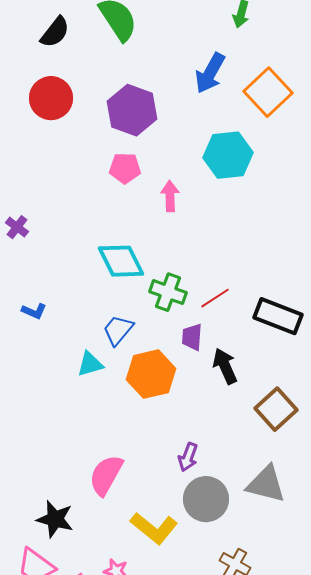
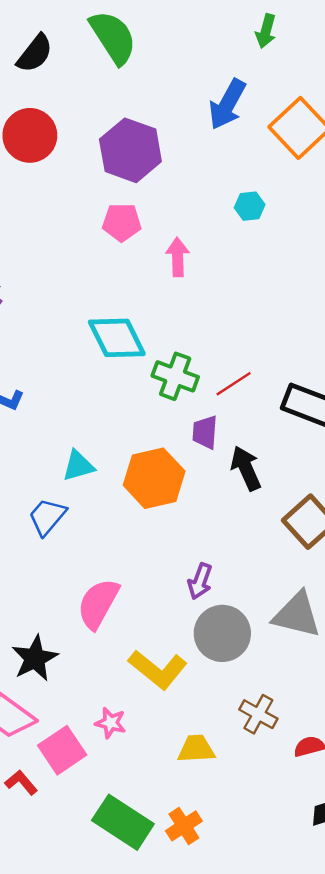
cyan hexagon: (228, 155) -> (250, 206), size x0.5
blue trapezoid: (118, 330) -> (47, 517), moved
black star: (55, 519) -> (35, 658), turned 30

